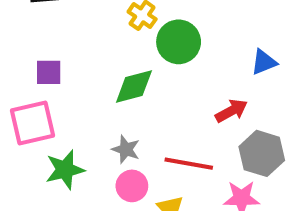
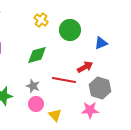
green circle: (179, 42) -> (70, 30), moved
red line: (189, 164) -> (64, 80), moved

